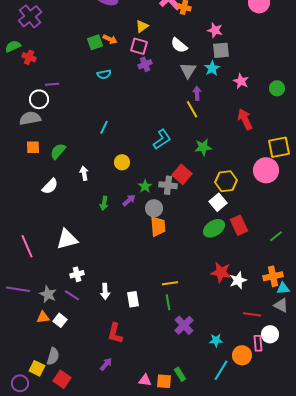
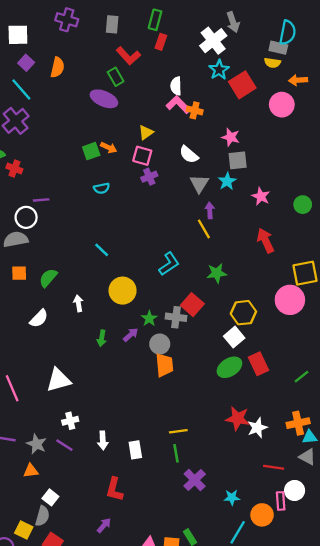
cyan line: (104, 127) -> (102, 250), turned -72
yellow circle: (122, 162) -> (123, 291), size x1.5
white square: (60, 320) -> (50, 497), moved

